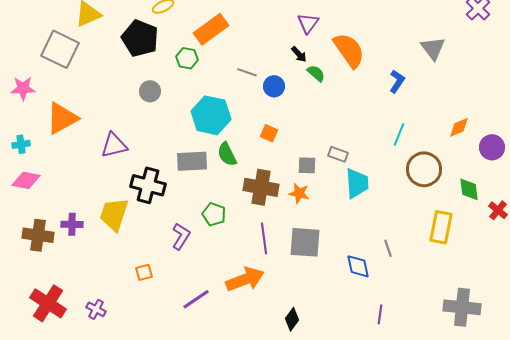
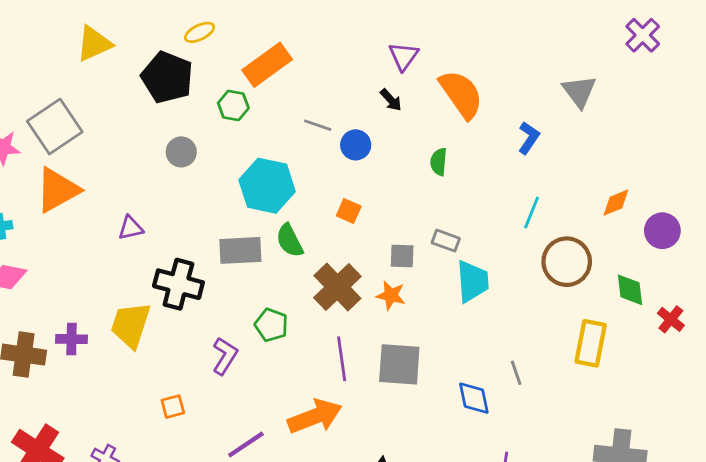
gray square: (60, 49) -> (55, 127), moved, turned 30
green semicircle: (316, 73) -> (439, 162), moved, turned -126
purple triangle: (114, 145) -> (131, 228), size x0.7
brown cross: (261, 187) -> (337, 287), turned 36

